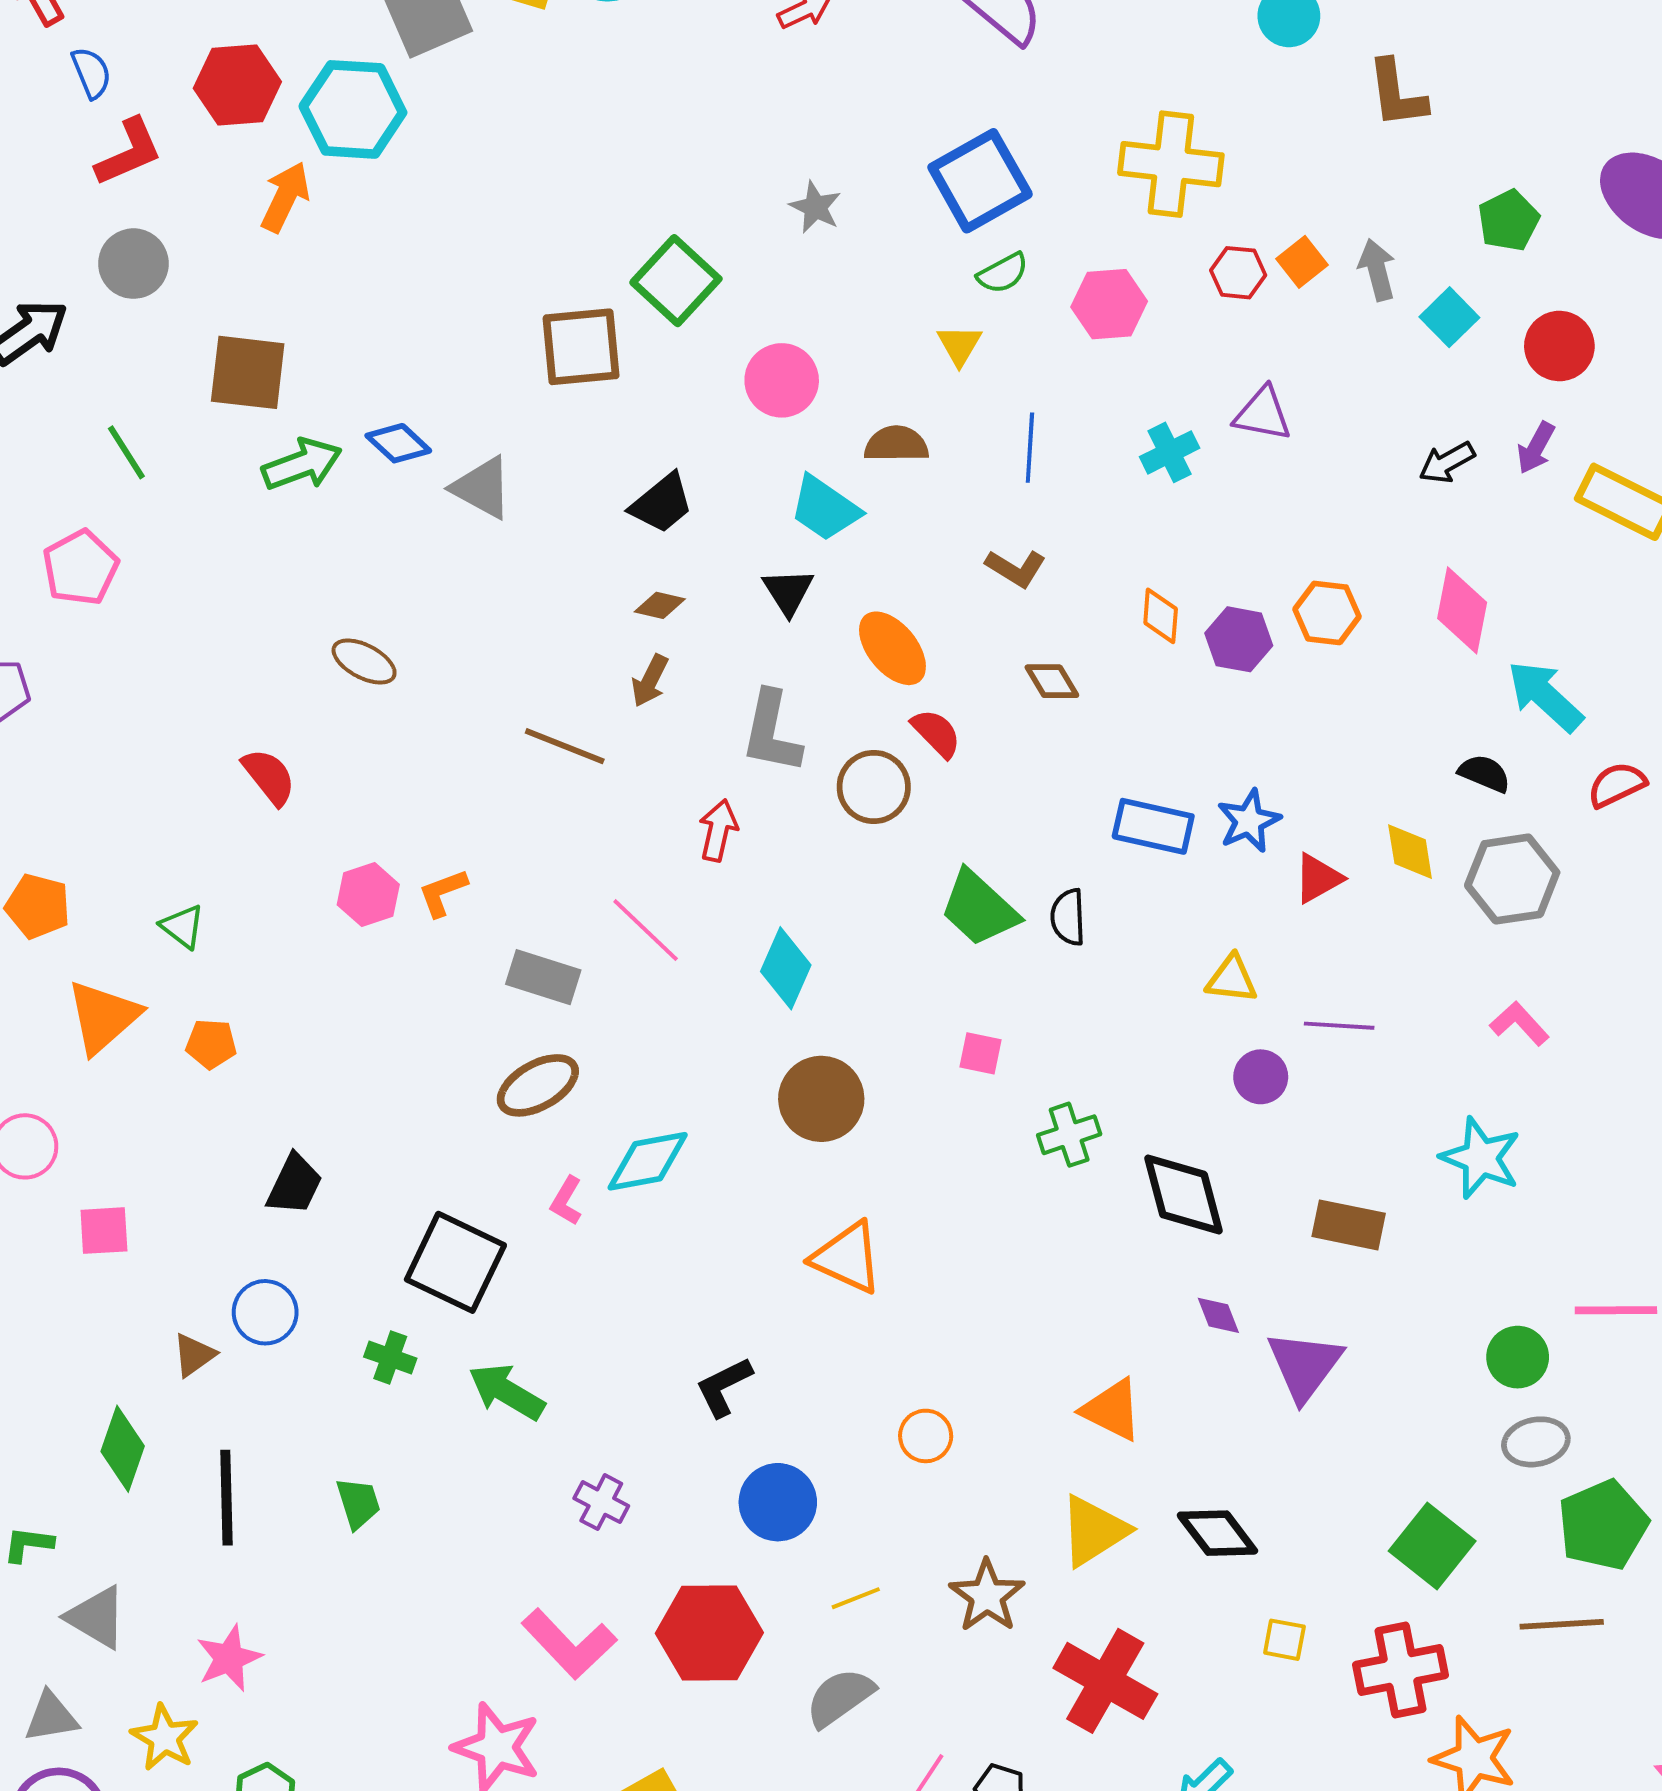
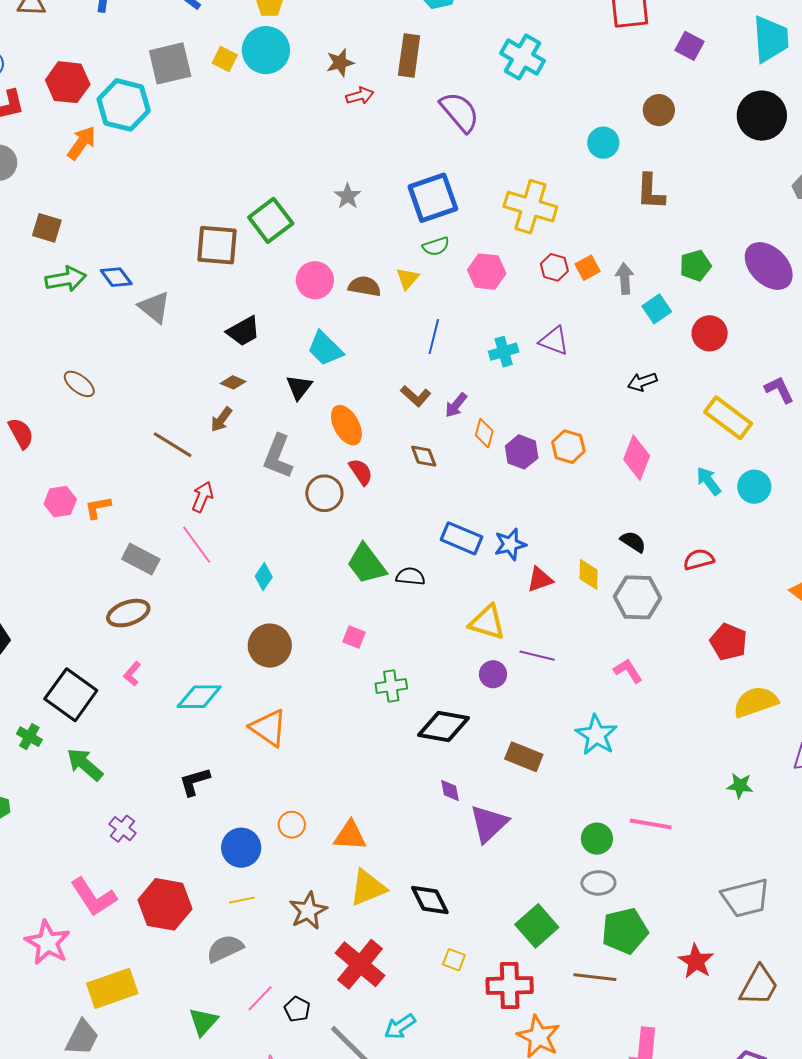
brown square: (248, 372) -> (47, 228), size x0.7
brown semicircle: (896, 444) -> (365, 286), moved
purple arrow: (1536, 448) -> (456, 405), moved
cyan arrow: (1545, 696) -> (709, 481), moved, size x0.7
red arrow: (718, 830) -> (202, 497), moved
black semicircle: (1068, 917) -> (410, 576), turned 88
cyan diamond: (786, 968) -> (264, 577), size x0.7
yellow triangle: (1232, 979) -> (487, 622), size x1.4
cyan diamond: (648, 1161) -> (199, 697), moved
black diamond: (1184, 1195) -> (443, 726), turned -75
orange triangle: (1112, 1410) -> (350, 836), moved, turned -33
blue circle: (778, 1502) -> (241, 848), moved

